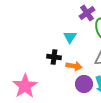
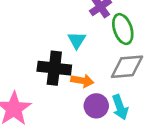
black cross: (54, 57) -> (54, 68), size x1.6

